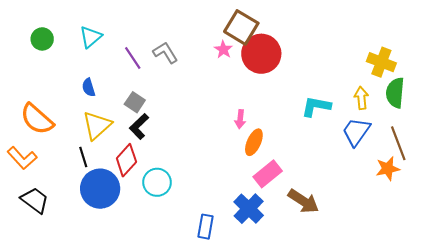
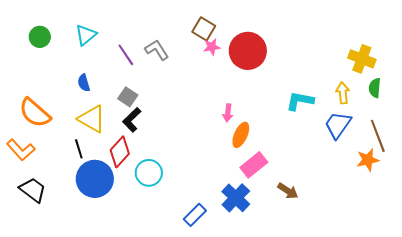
brown square: (241, 27) -> (204, 29), moved, size x0.7
pink star: (223, 50) -> (212, 47), turned 30
green semicircle: (395, 93) -> (375, 88), size x0.7
yellow triangle: (97, 125) -> (92, 119), turned -48
brown arrow: (303, 201) -> (288, 191), size x0.7
blue rectangle: (205, 227) -> (195, 215), turned 35

